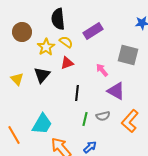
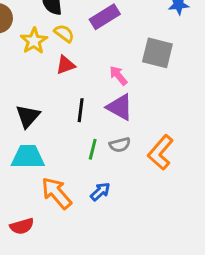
black triangle: (42, 75) -> (28, 116), moved
purple triangle: (116, 91) -> (120, 107), moved
cyan trapezoid: (42, 124) -> (28, 157), turned -120

